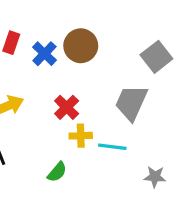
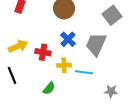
blue cross: (44, 54) -> (68, 39), moved
red cross: (67, 107) -> (43, 52), moved, turned -35

